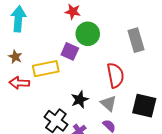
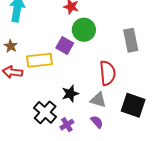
gray triangle: (108, 103) -> (98, 100), turned -30

